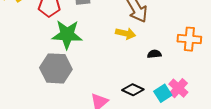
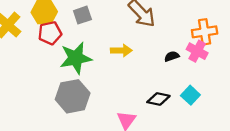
yellow arrow: (126, 33) -> (121, 50), moved
pink cross: (178, 88) -> (197, 51), moved

